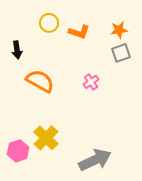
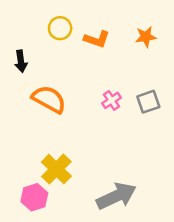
gray square: (121, 53) -> (148, 102), moved
pink hexagon: (18, 151) -> (34, 197), moved

